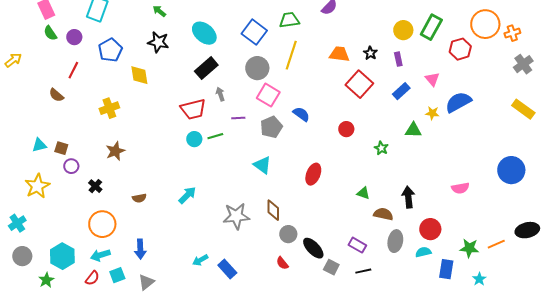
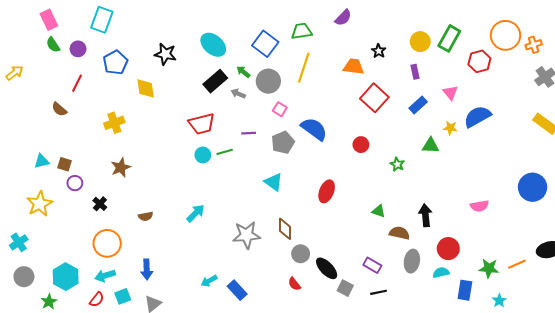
green arrow: (159, 11) -> (243, 72), moved
black star: (370, 53) -> (379, 51), moved
gray arrow: (220, 94) -> (238, 94), moved, turned -48
pink square: (268, 95) -> (280, 109), size x0.6
blue semicircle: (301, 114) -> (314, 129), size x1.5

